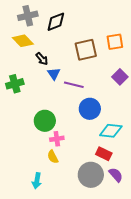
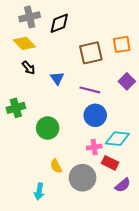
black arrow: (42, 59) -> (29, 68), moved
green cross: (15, 84) -> (16, 108), moved
purple line: (74, 85) -> (90, 90), moved
pink cross: (57, 139) -> (94, 147), moved
gray circle: (91, 175) -> (83, 178), moved
purple semicircle: (116, 175) -> (123, 185), turned 91

